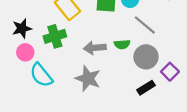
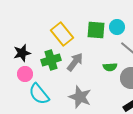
gray arrow: (95, 48) -> (75, 62), moved, turned 132

